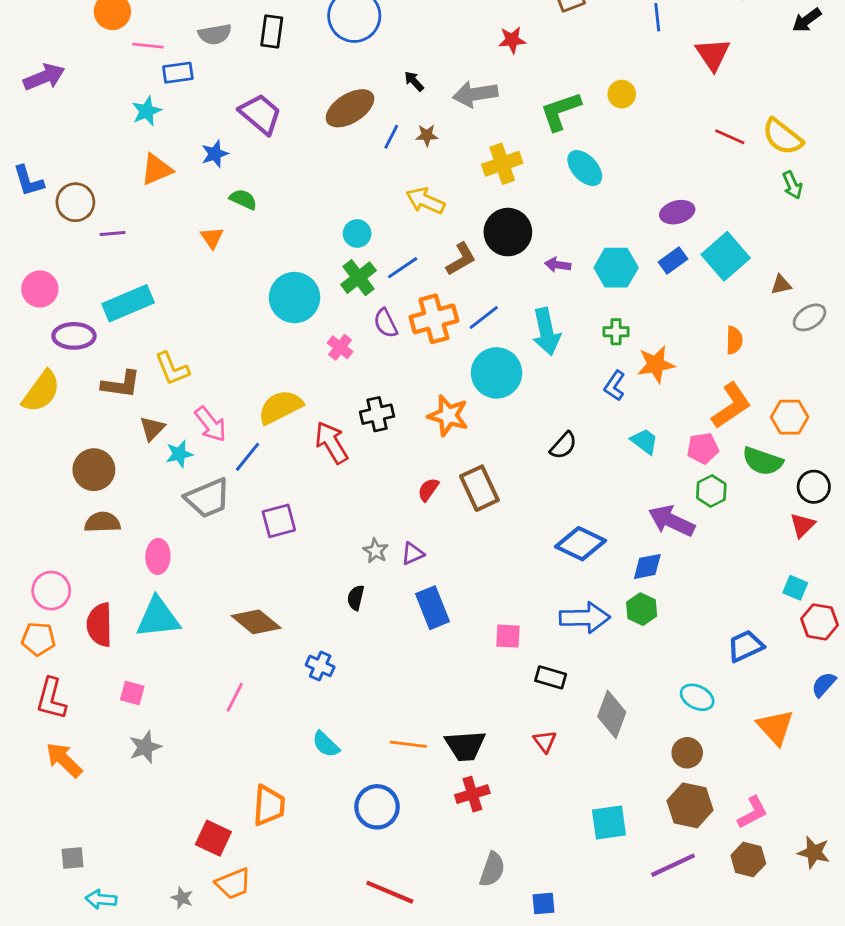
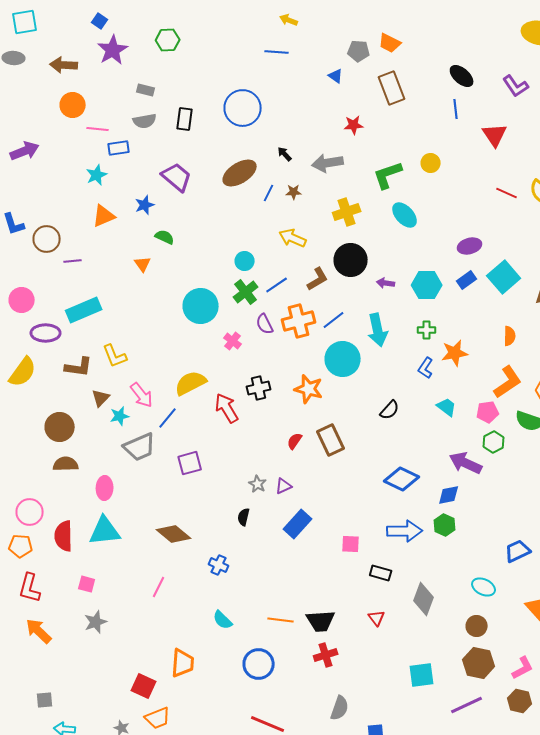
blue rectangle: (433, 608) -> (298, 524), turned 64

